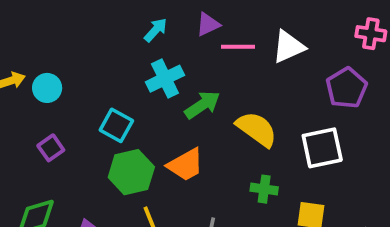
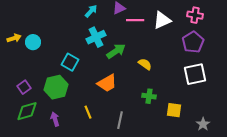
pink cross: (371, 34) -> (195, 15), moved
yellow semicircle: (257, 129) -> (145, 64), size x0.6
purple square: (51, 148) -> (24, 87), moved
white square: (322, 148) -> (195, 74), moved
green hexagon: (131, 172) -> (56, 87), moved

